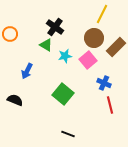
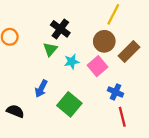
green triangle: (46, 45) -> (50, 49), turned 40
blue arrow: (27, 71) -> (41, 89), moved

